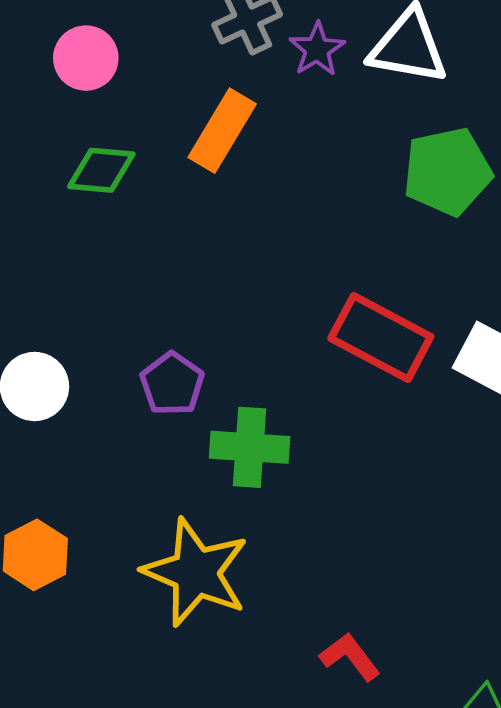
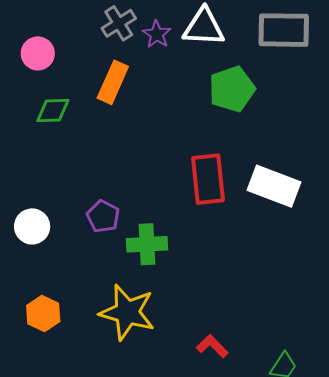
red rectangle: (381, 337) -> (208, 179), turned 63

